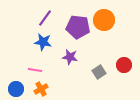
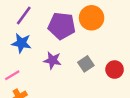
pink line: (35, 70) -> (12, 75), turned -40
gray square: (99, 72) -> (86, 64), moved

